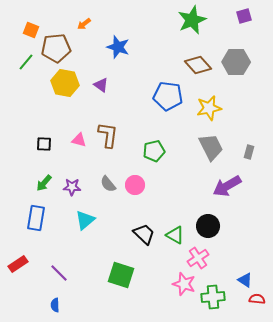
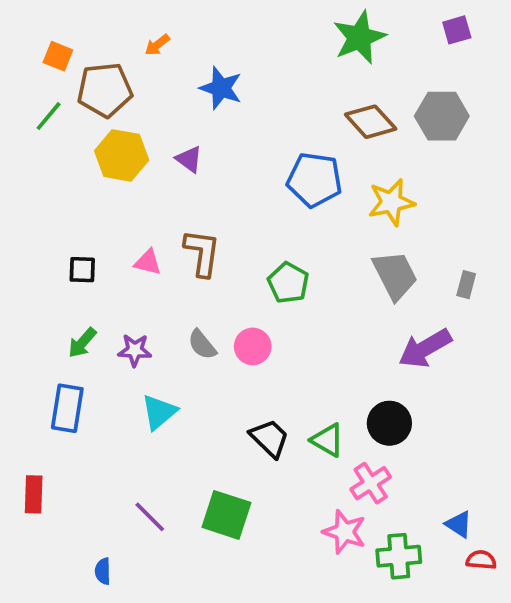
green pentagon: (154, 151) -> (288, 283), turned -30
red rectangle: (18, 264) -> (34, 494), turned -54
purple line: (59, 273) -> (150, 517), moved

